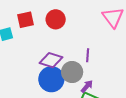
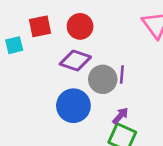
purple diamond: (51, 60) -> (75, 61), moved
gray circle: (72, 72) -> (103, 79), moved

